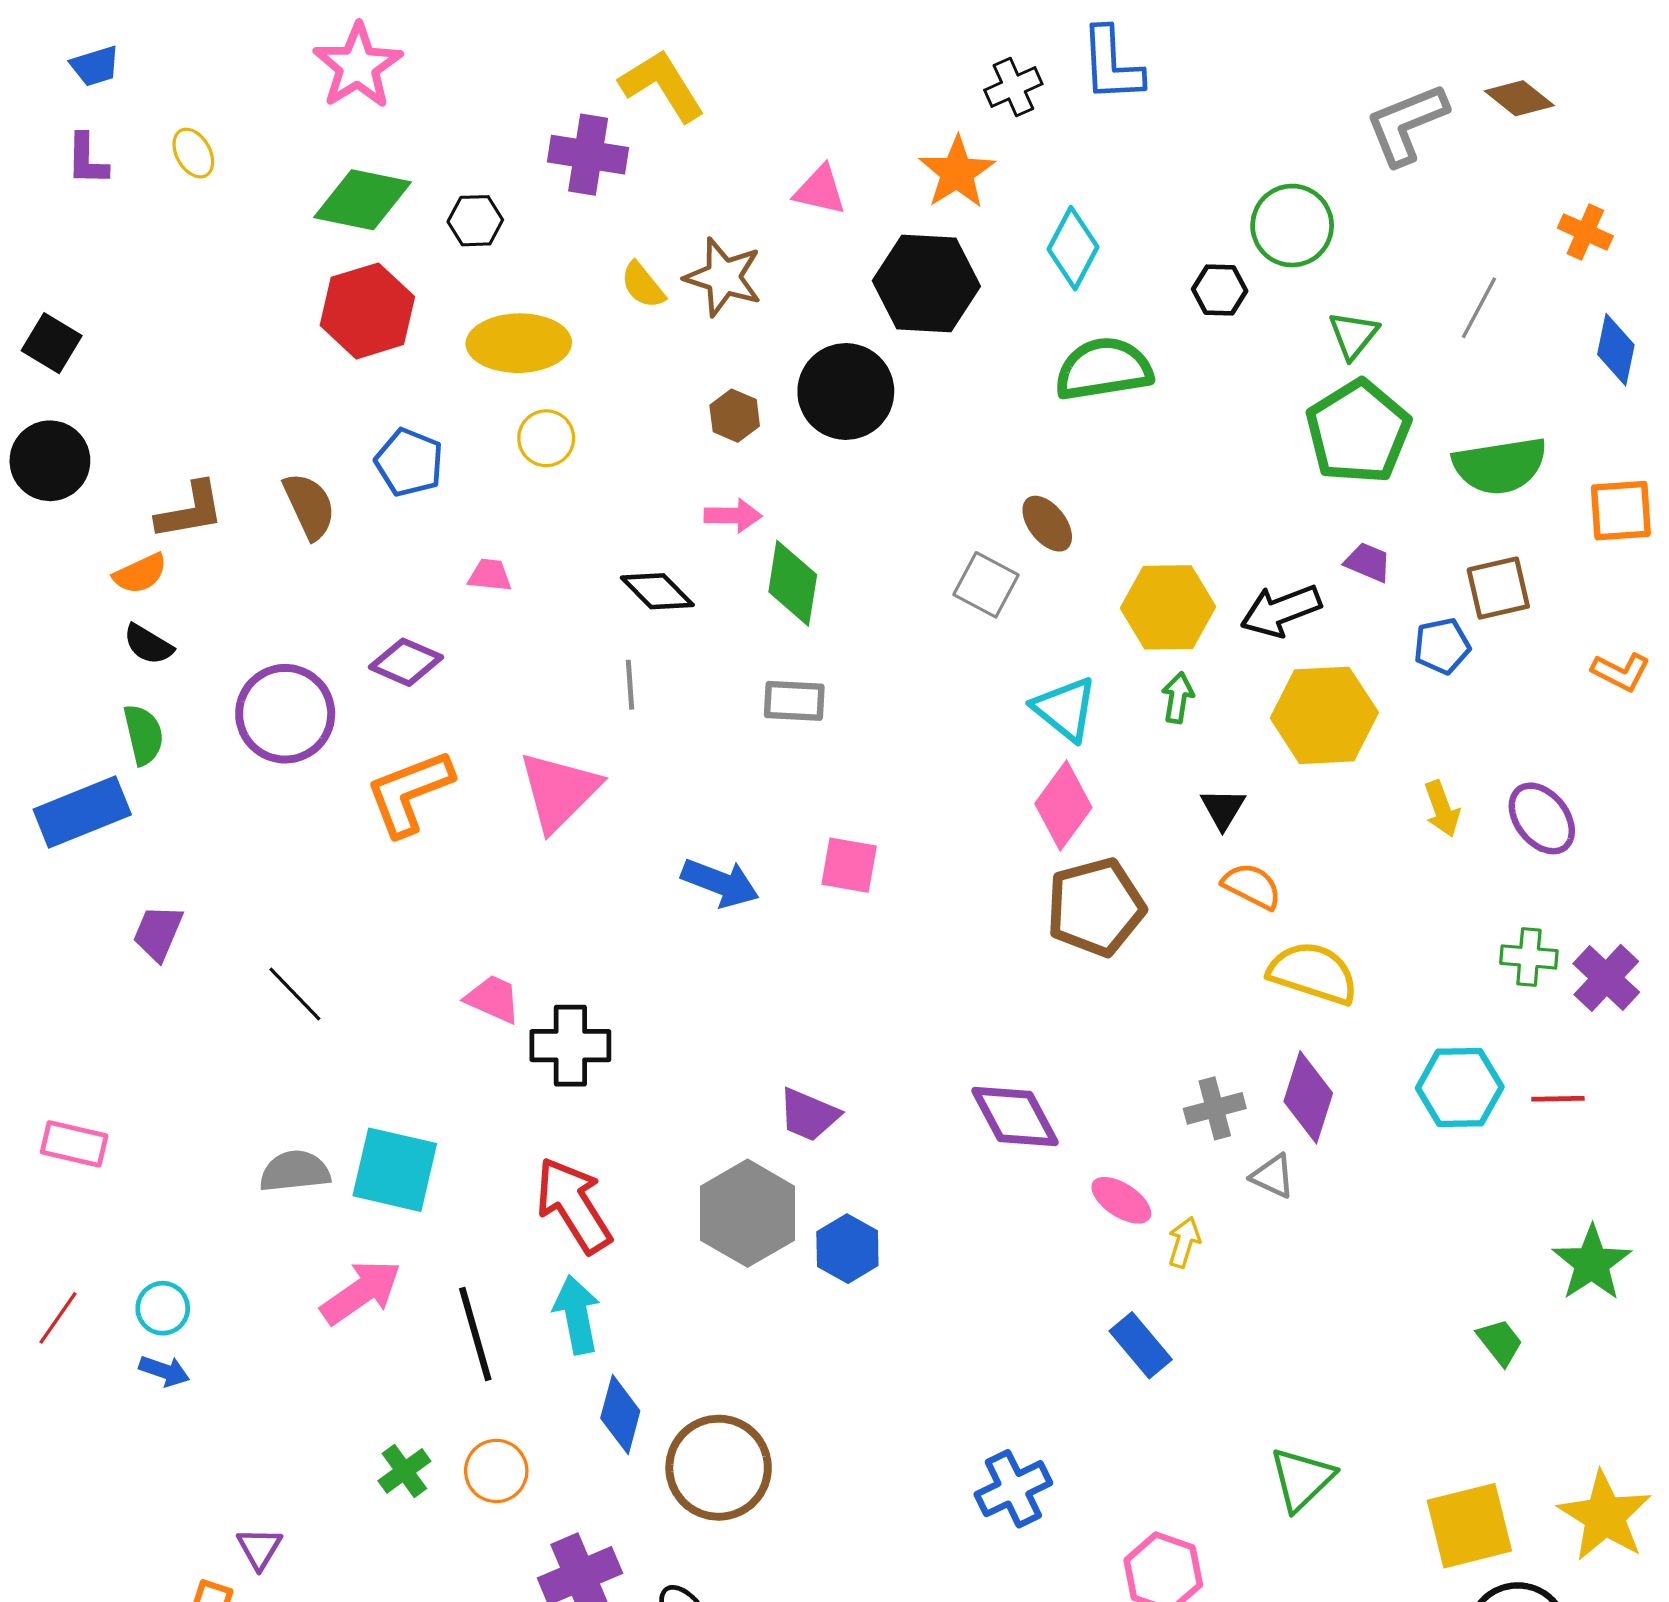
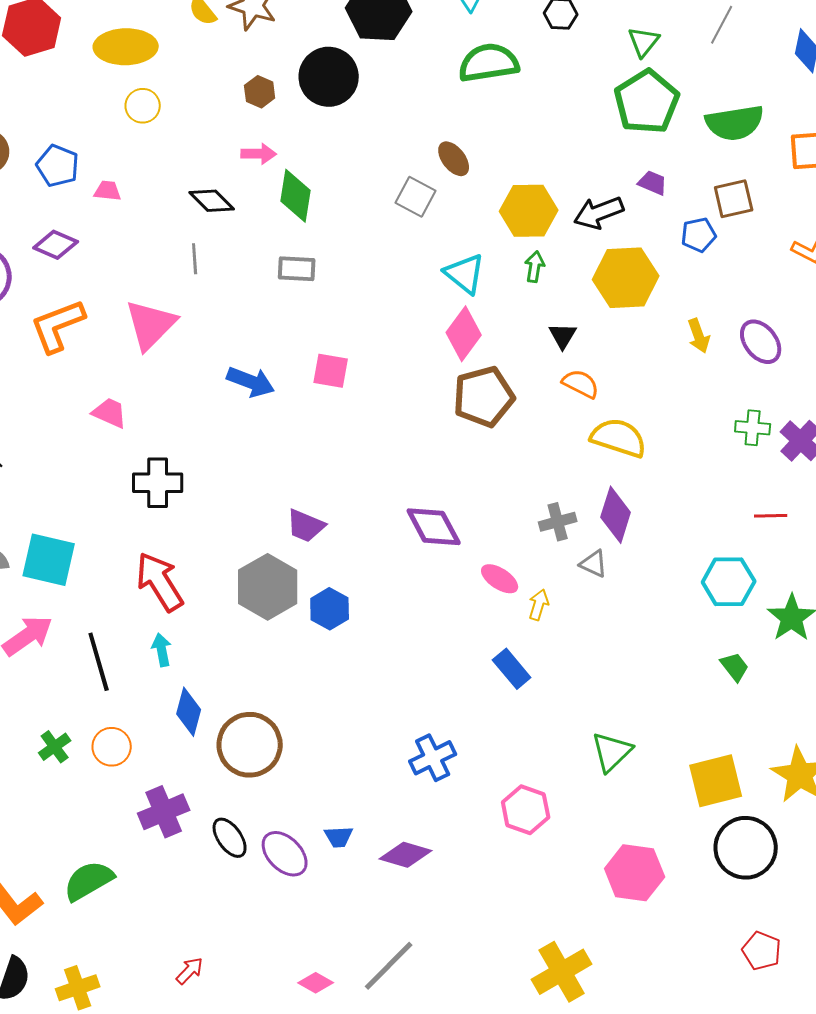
blue pentagon: (409, 462) -> (58, 166), moved
pink trapezoid: (493, 999) -> (110, 413), moved
cyan hexagon: (1460, 1087) -> (729, 582), moved
cyan arrow: (577, 1315) -> (162, 650), size x0.7

